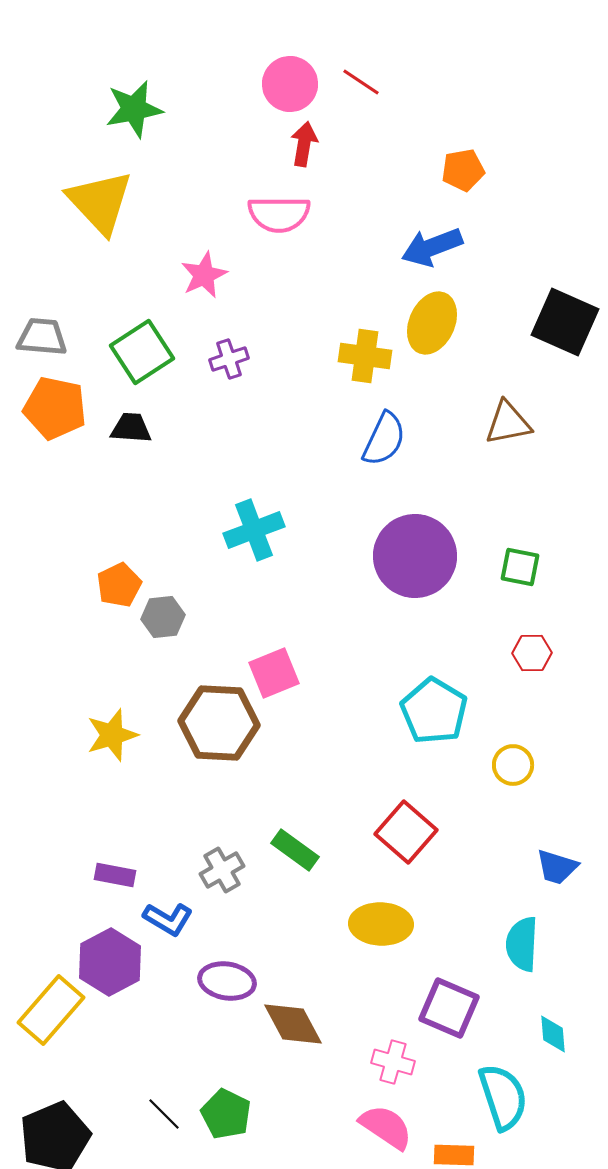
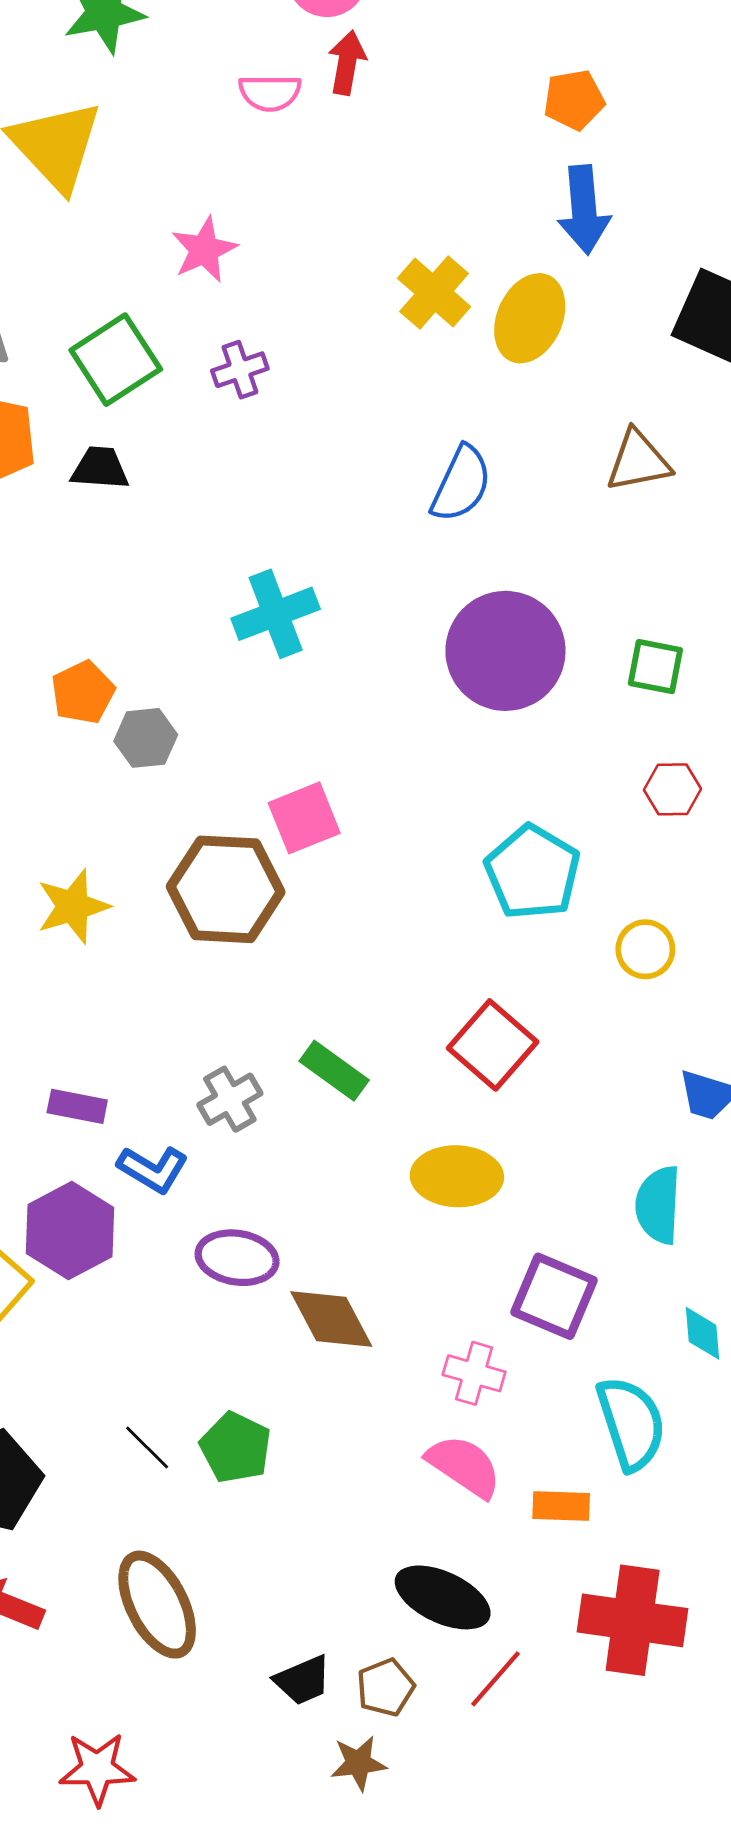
pink semicircle: (279, 214) -> (270, 93), moved, size x0.7
blue arrow: (432, 247) -> (584, 210), moved, turned -74
yellow cross: (365, 356) -> (434, 293), moved, turned 33

